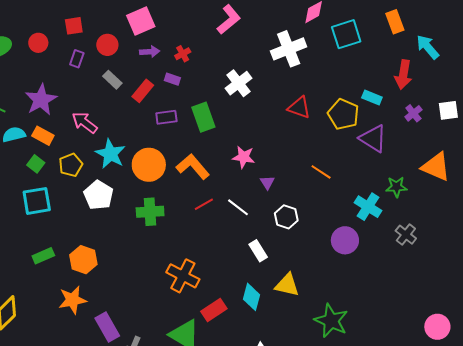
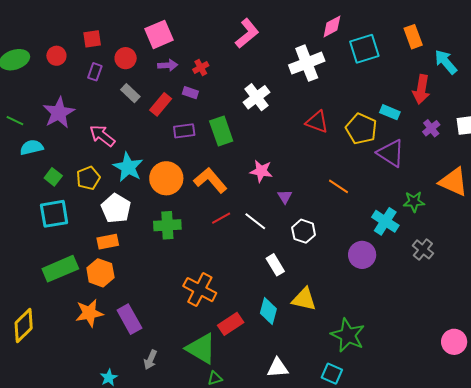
orange rectangle: (43, 136) -> (108, 242), moved, turned -40
green rectangle: (43, 256) -> (60, 269), size x1.6
purple rectangle: (107, 327) -> (129, 319), moved

